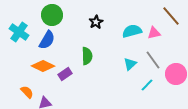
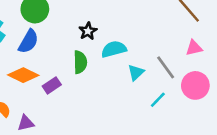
black star: (96, 22) -> (88, 31), moved
cyan semicircle: (132, 31) -> (114, 49), moved
pink triangle: (154, 33) -> (194, 48), moved

